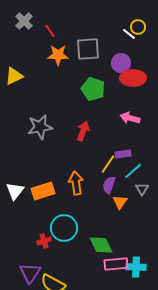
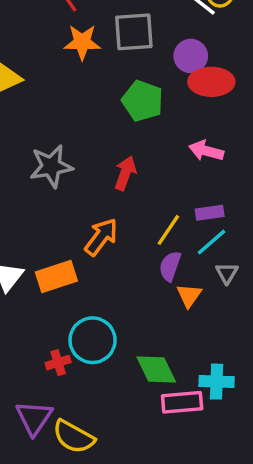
purple rectangle: (123, 154) -> (210, 213), moved
orange arrow: (76, 183) -> (101, 237), moved, turned 45
cyan cross: (136, 267) -> (217, 382), moved

